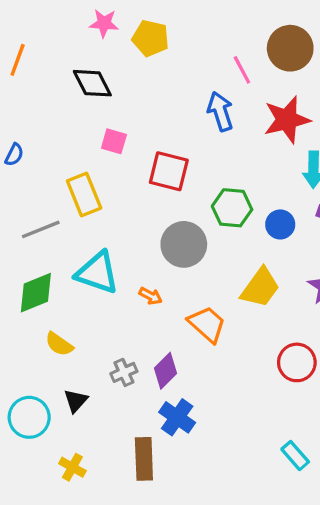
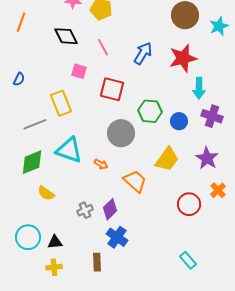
pink line: (242, 70) -> (103, 47), moved
blue arrow: (220, 111) -> (143, 53), turned 50
black triangle: (76, 401) -> (55, 242), moved, turned 42
brown rectangle: (144, 459) -> (97, 262), size x0.7
yellow cross: (72, 467) -> (54, 267), turned -35

